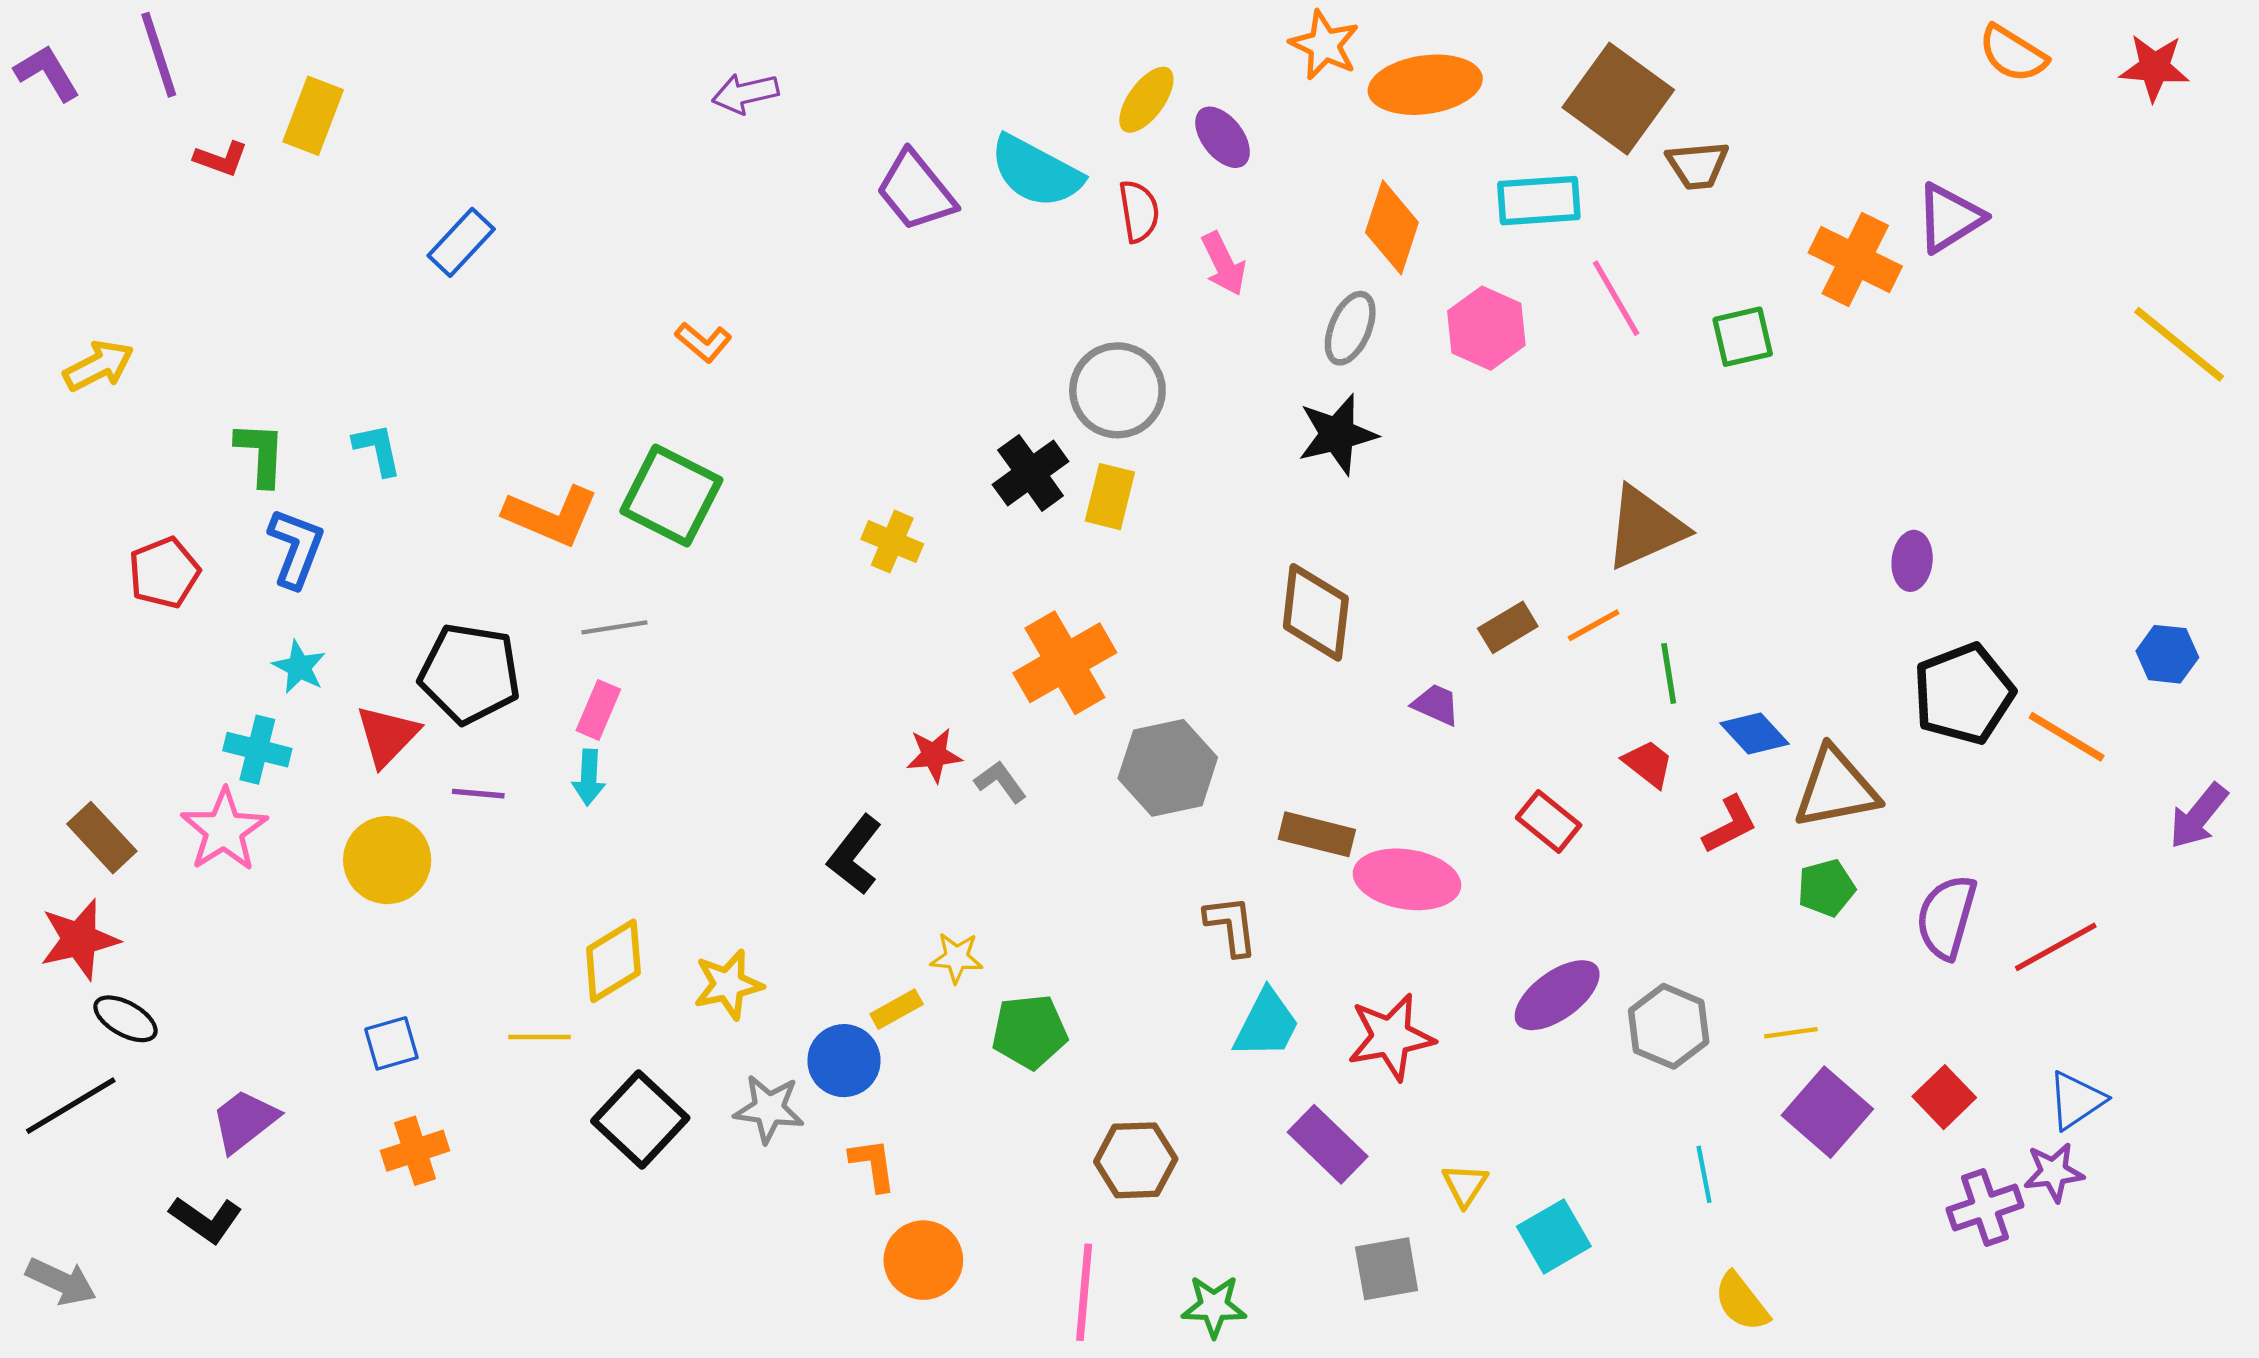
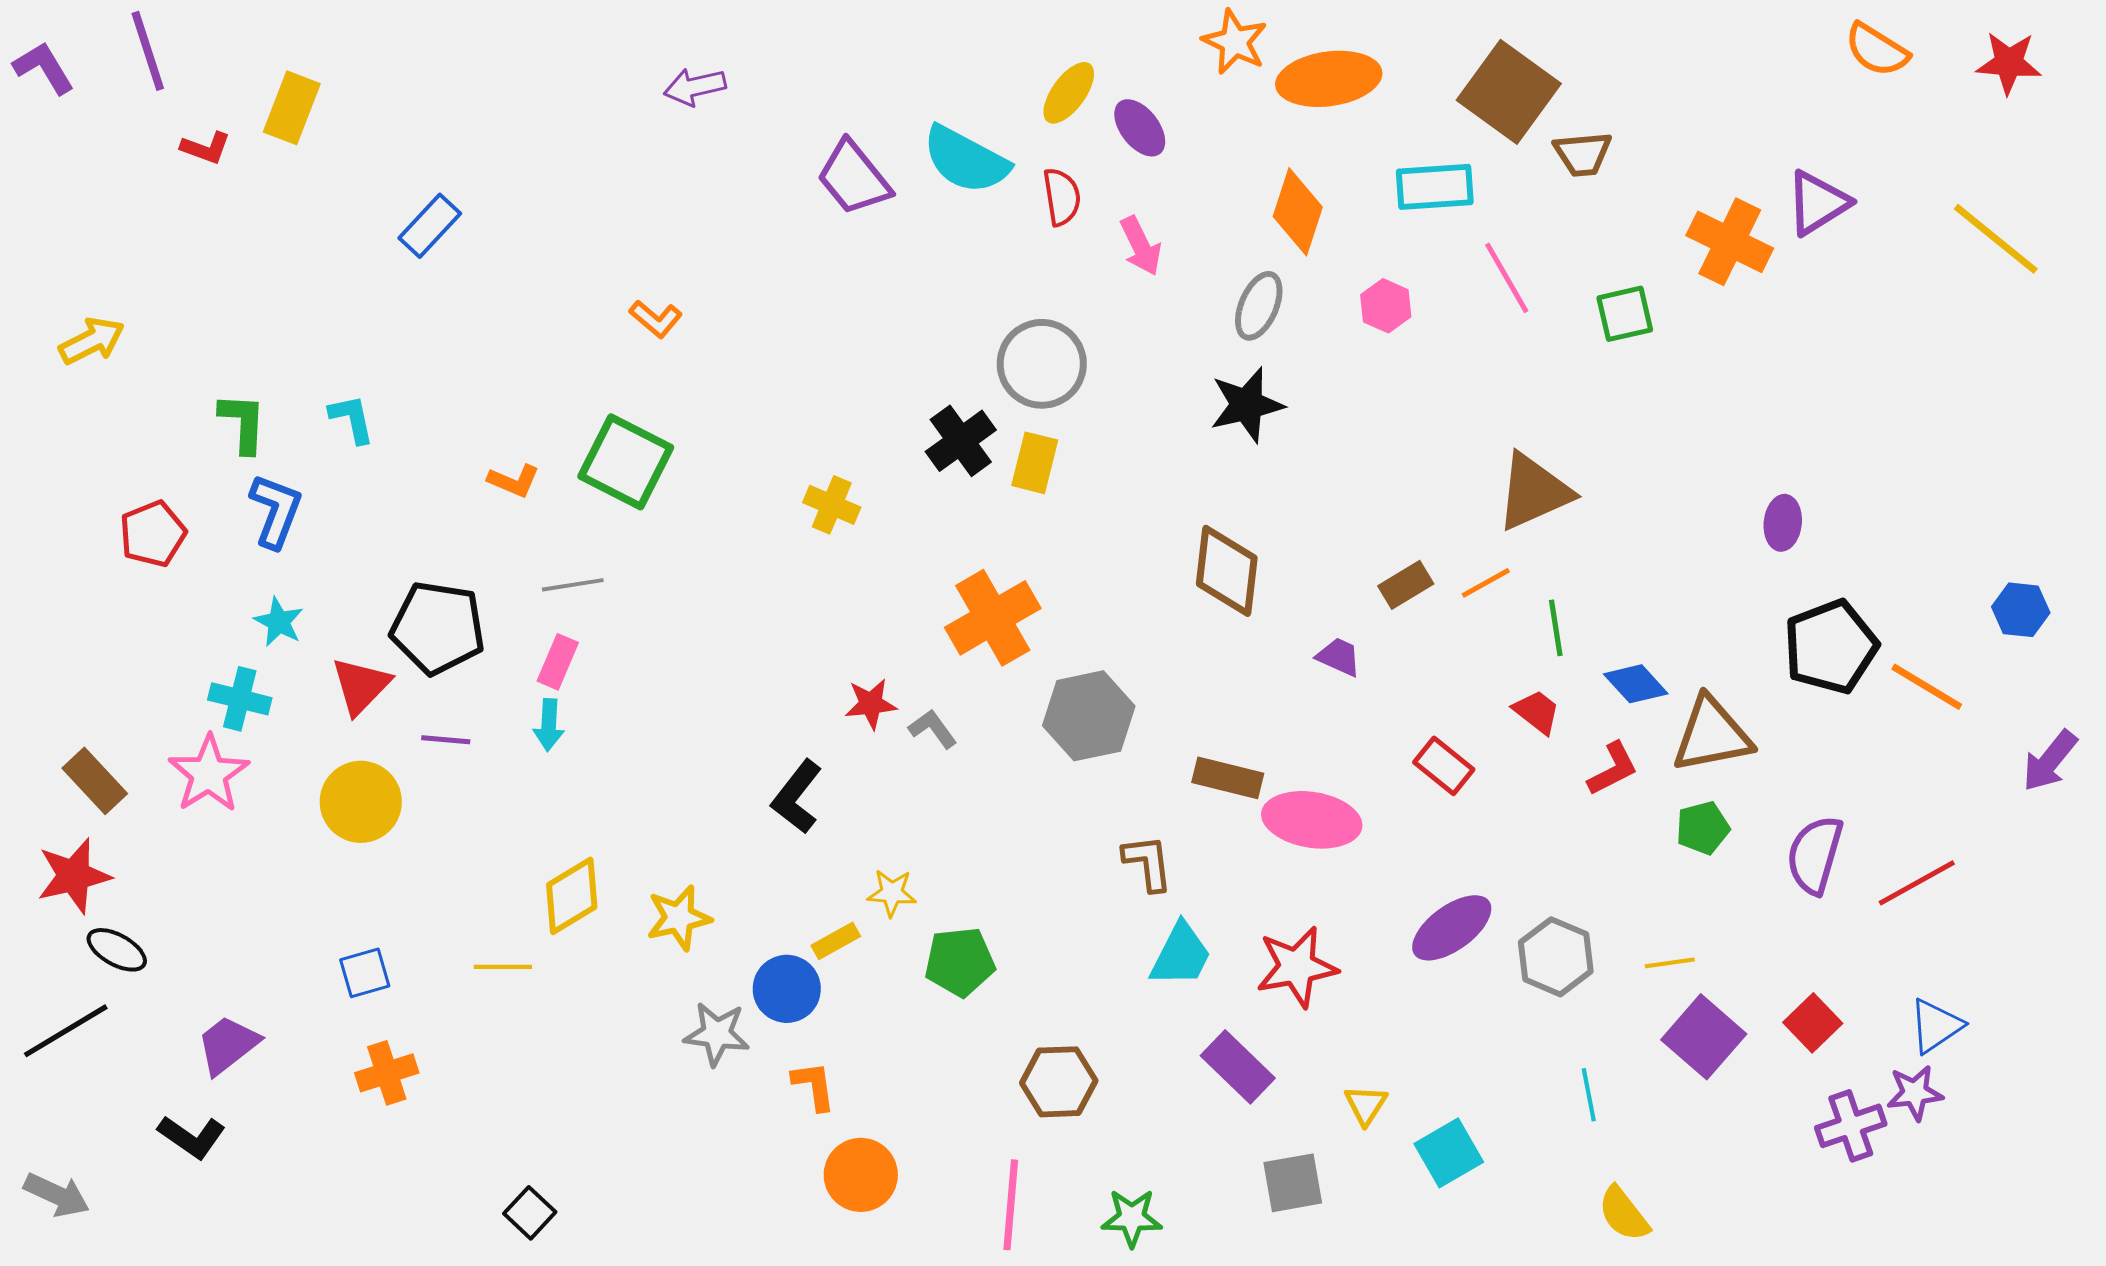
pink hexagon: (1486, 328) -> (1386, 306), size x0.7
yellow line: (2179, 344) -> (1996, 239), moved
orange L-shape: (551, 516) -> (514, 481), size x0.6
black square: (640, 1120) -> (530, 1213), moved, size x0.6

